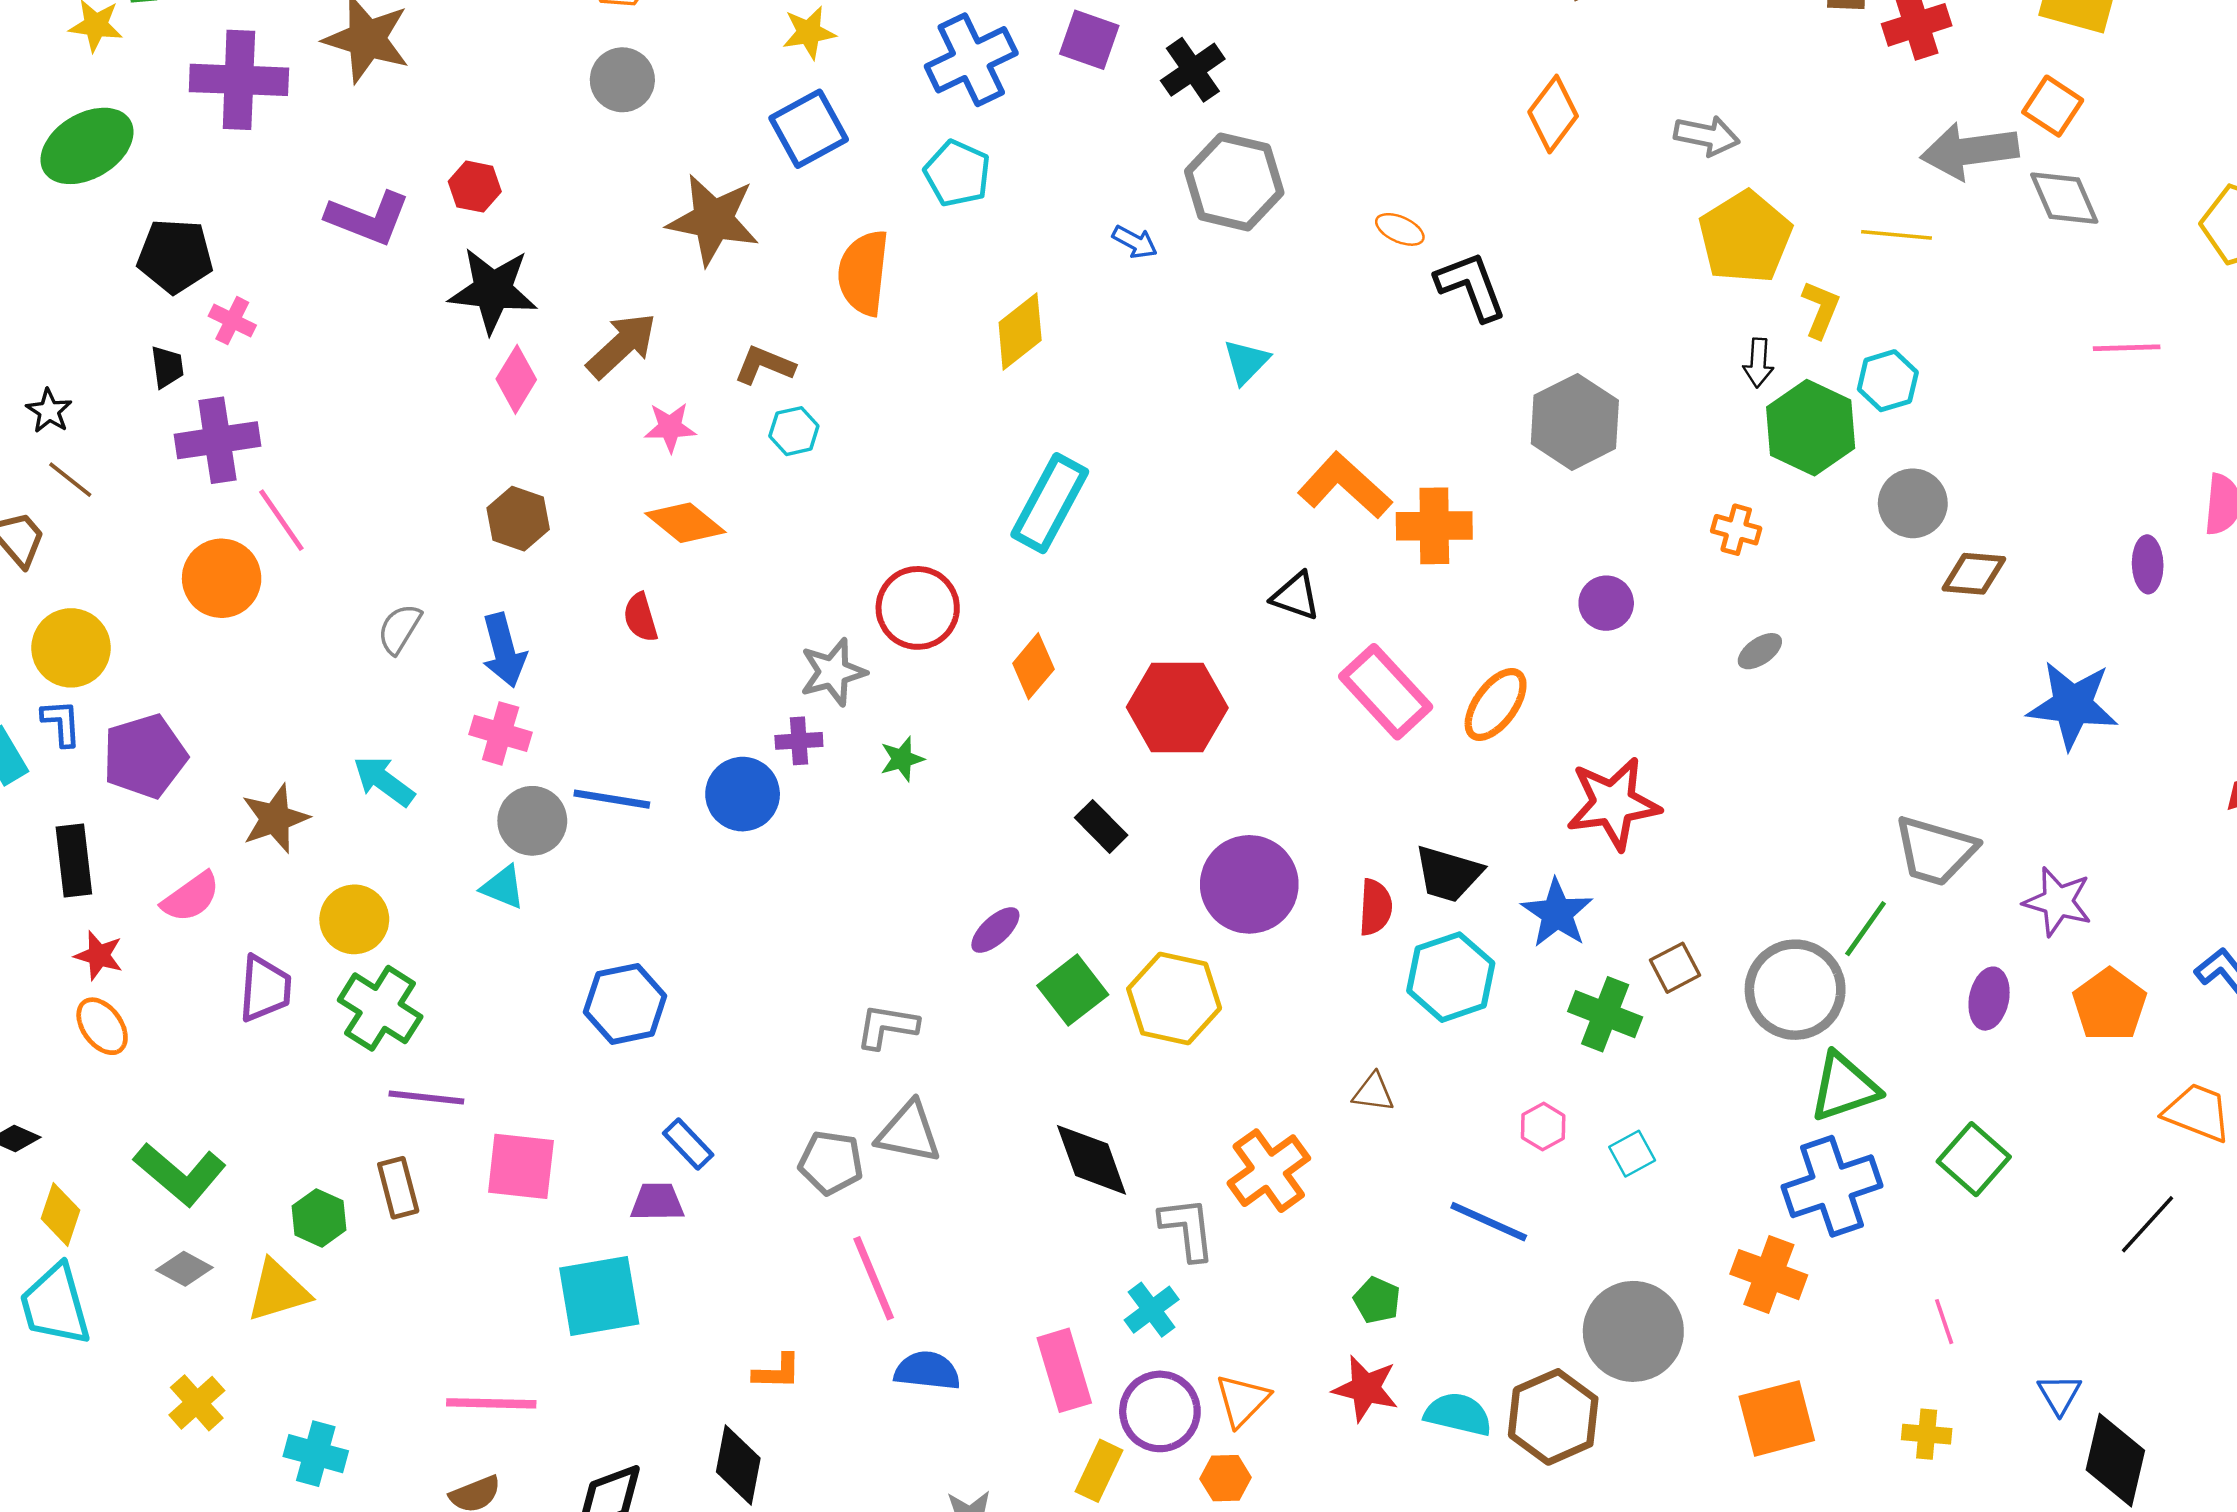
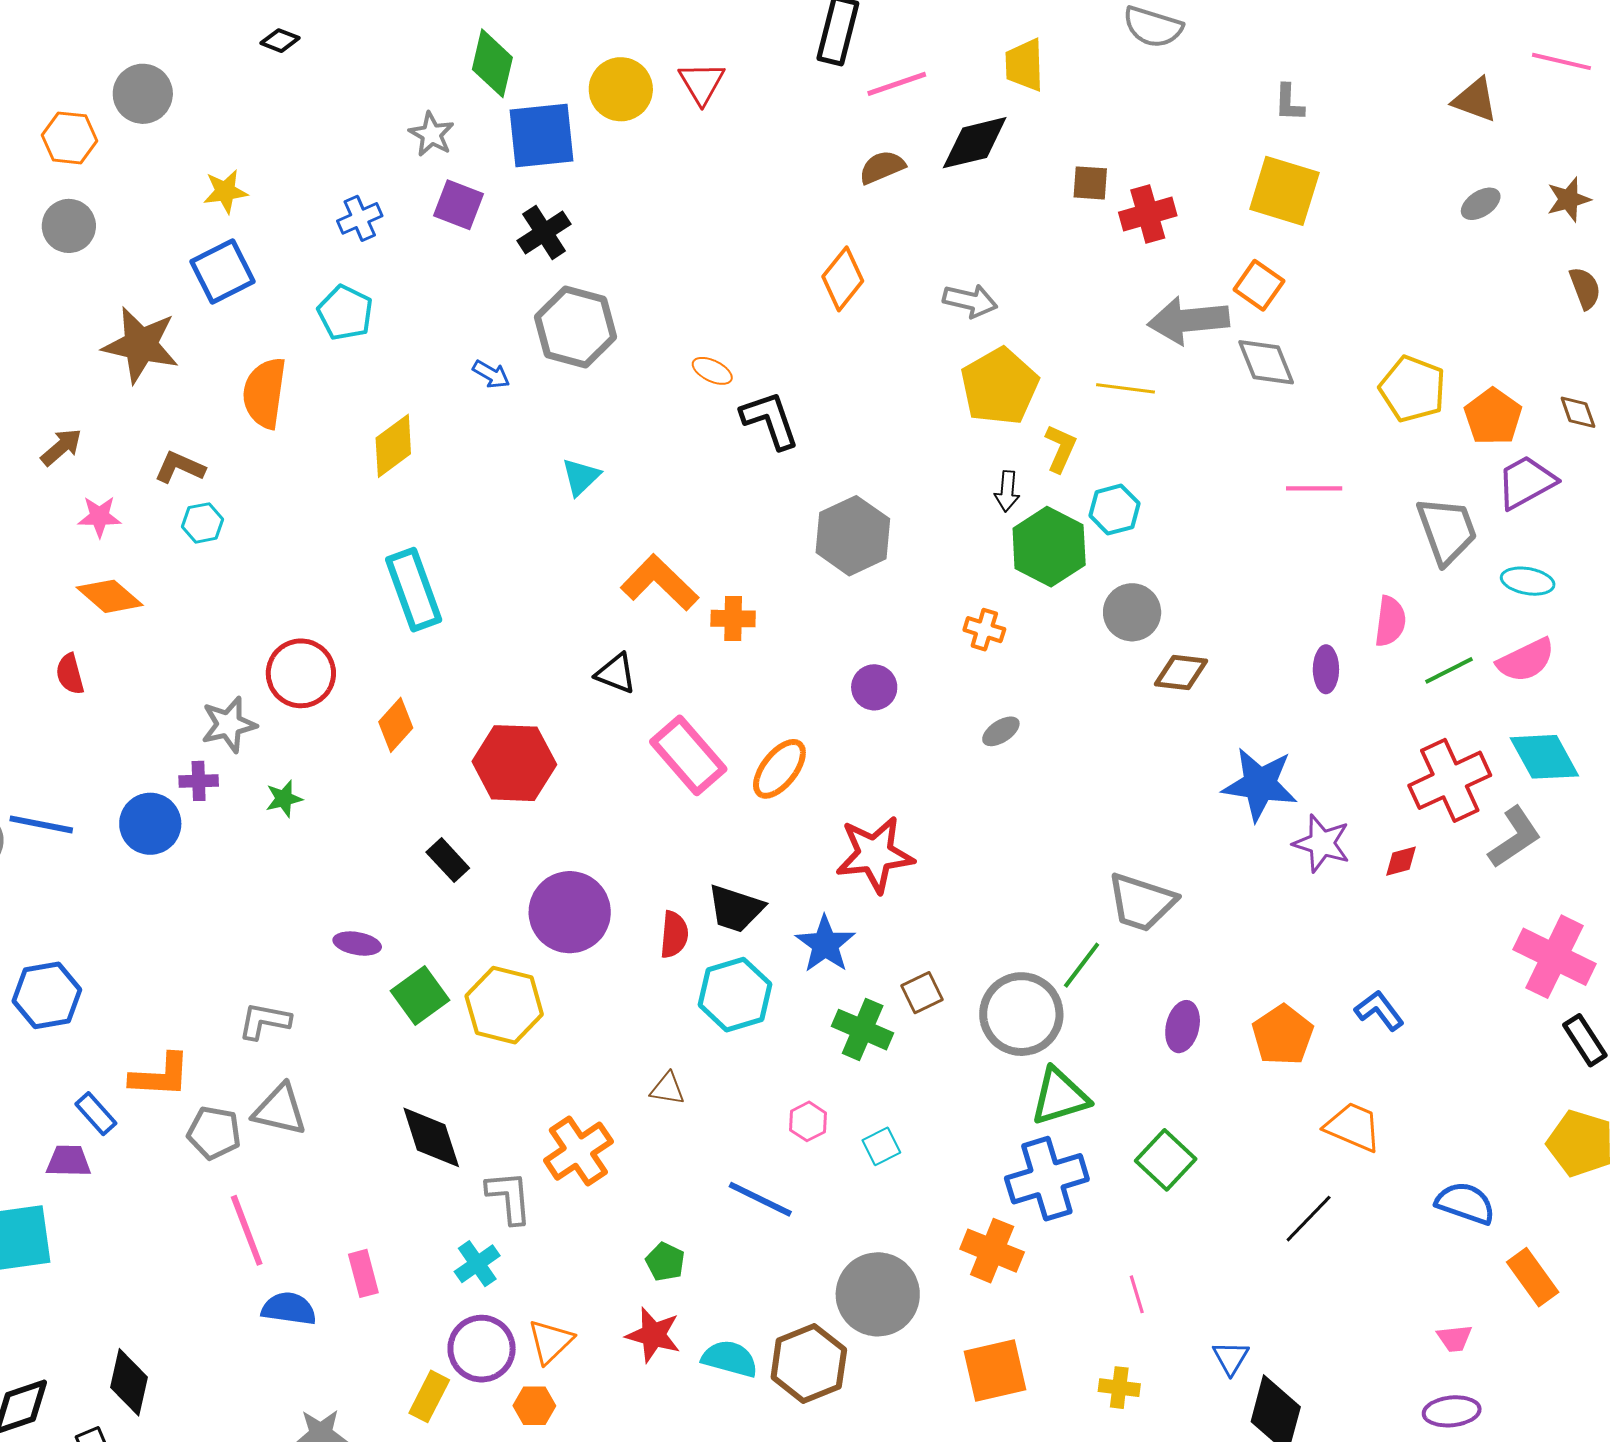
blue cross: (971, 60) -> (360, 218), size x0.6
brown arrow: (622, 345) -> (61, 447), size x0.7
cyan rectangle: (1050, 503) -> (414, 590), turned -50
orange cross: (1434, 526) -> (733, 619), size x0.7
purple star: (2058, 902) -> (1322, 843), moved
purple ellipse: (995, 930) -> (357, 944), turned 51
pink rectangle: (1064, 1370) -> (363, 1273), moved, size x0.7
orange L-shape: (777, 1372) -> (160, 1076), moved, size x1.5

